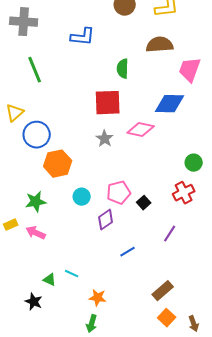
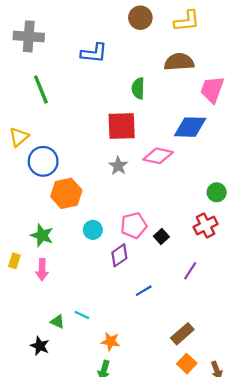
green star: (36, 202) -> (42, 235), turned 30
yellow rectangle: (11, 225) -> (14, 261), turned -48
pink arrow: (36, 233) -> (42, 270), turned -114

